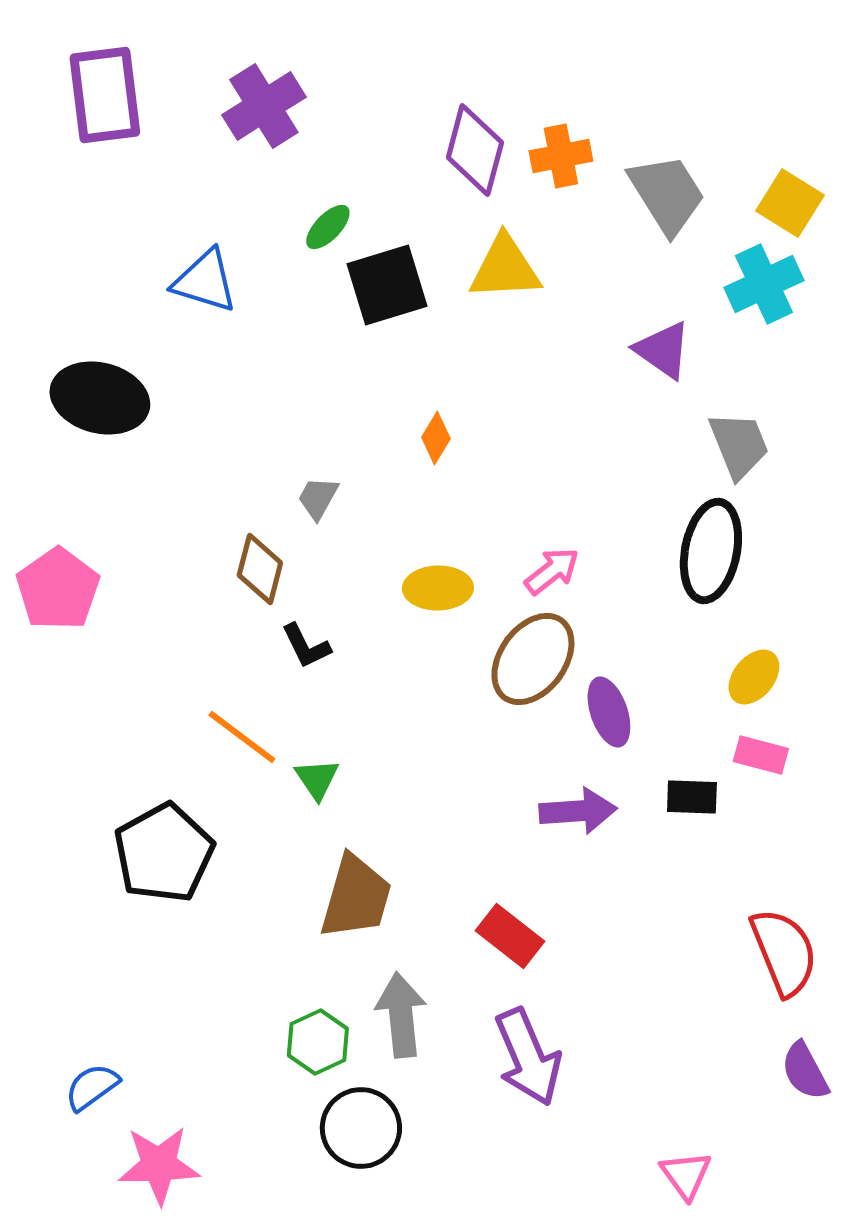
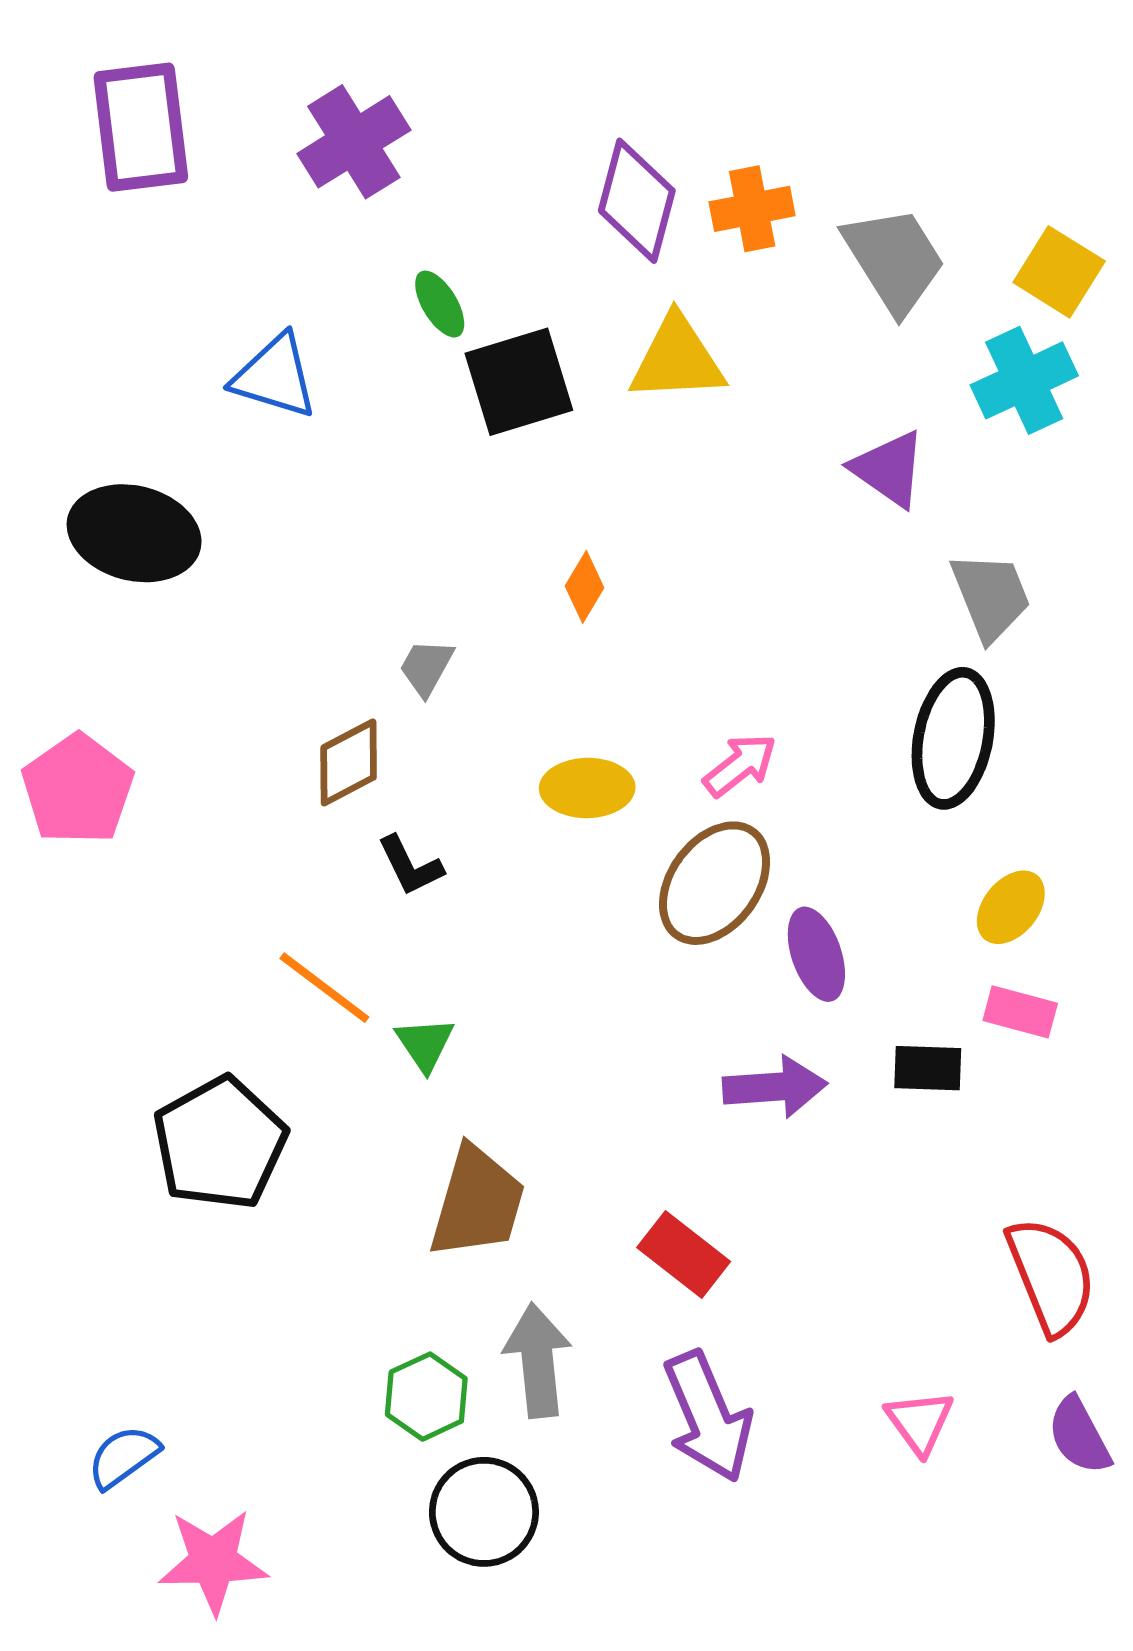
green ellipse: (328, 227) -> (440, 304), turned -75
brown diamond: (260, 569) -> (349, 762), turned 48
pink triangle: (686, 1175) -> (920, 1422), moved

